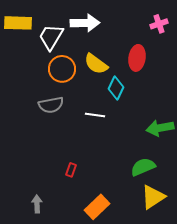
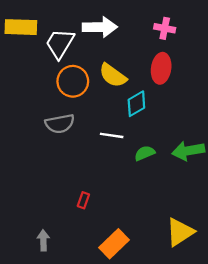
pink cross: (159, 24) -> (165, 28), moved, turned 30
cyan diamond: (116, 88) -> (136, 104), turned 35
green semicircle: (143, 167) -> (145, 153), moved, size x0.7

